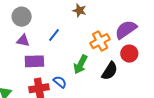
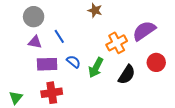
blue line: (54, 35) -> (59, 36), moved, turned -72
red circle: (129, 54) -> (156, 62), moved
blue semicircle: (60, 82) -> (74, 62), moved

